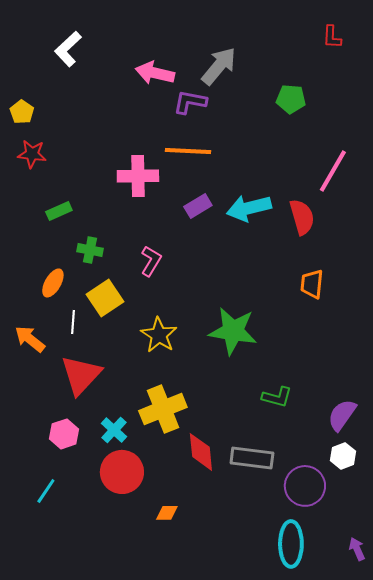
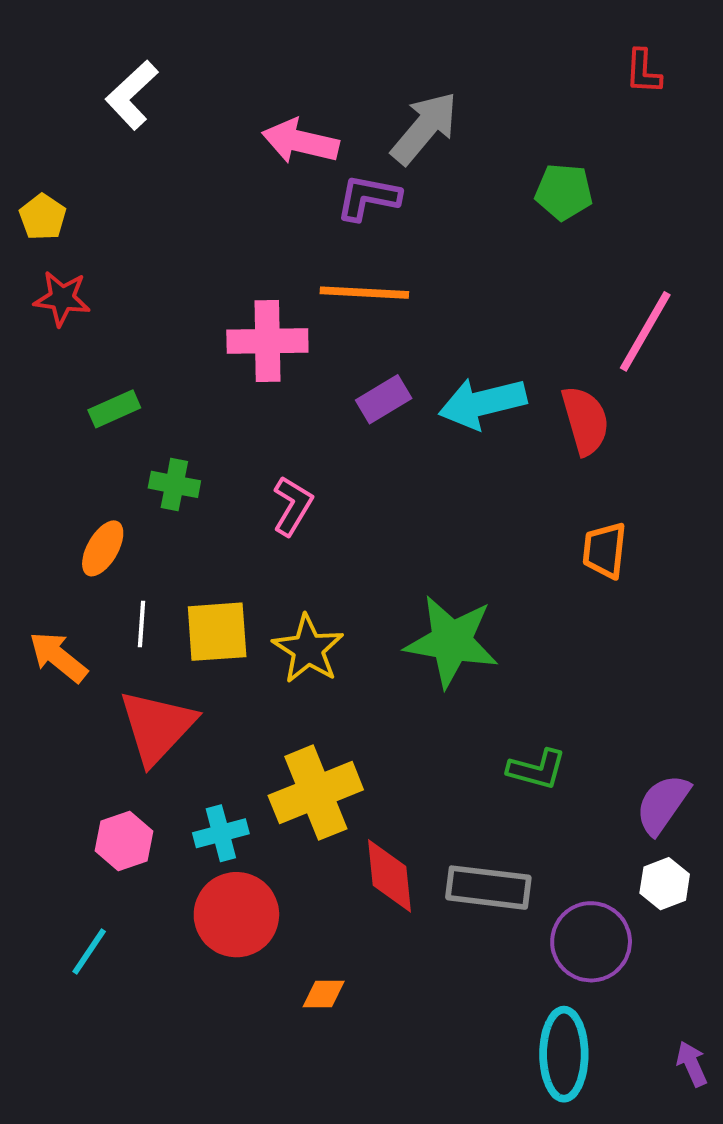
yellow square: (105, 298) -> (217, 632), moved, turned 30
cyan cross: (114, 430) -> (221, 833), turned 32

